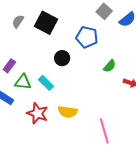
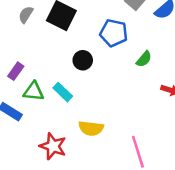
green semicircle: (110, 66) -> (144, 59), moved
red star: (37, 113) -> (53, 146), moved

